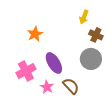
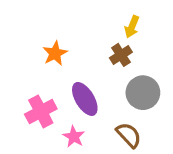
brown cross: (96, 35) -> (121, 55), moved, turned 32
brown semicircle: (71, 86) -> (129, 135), moved

